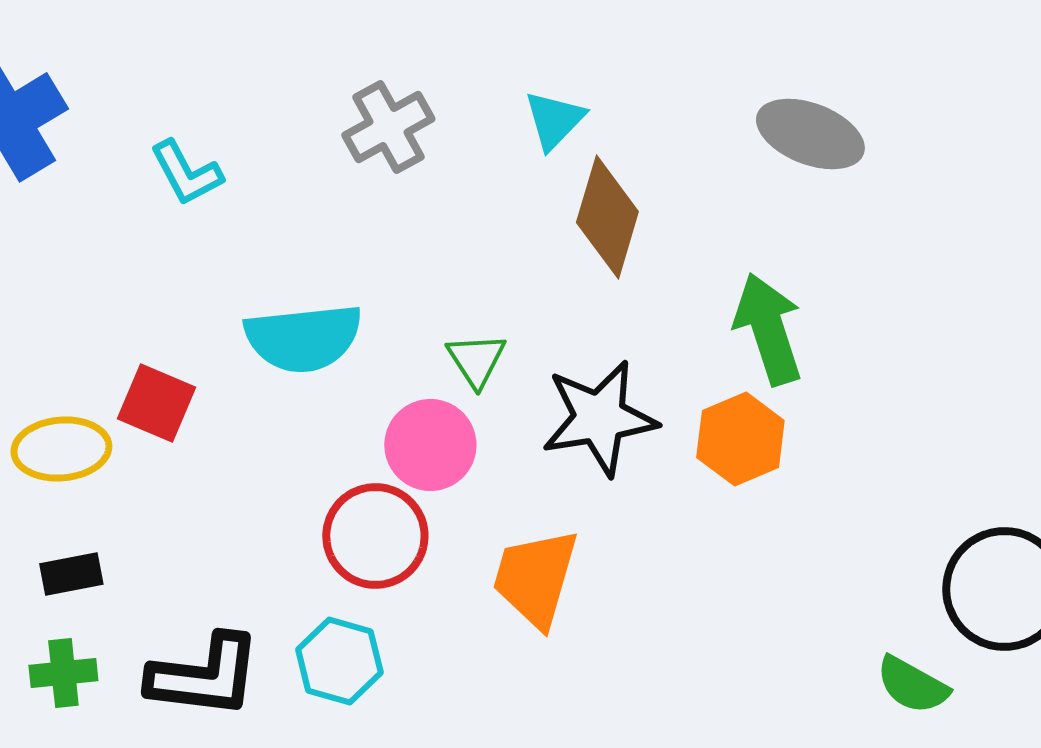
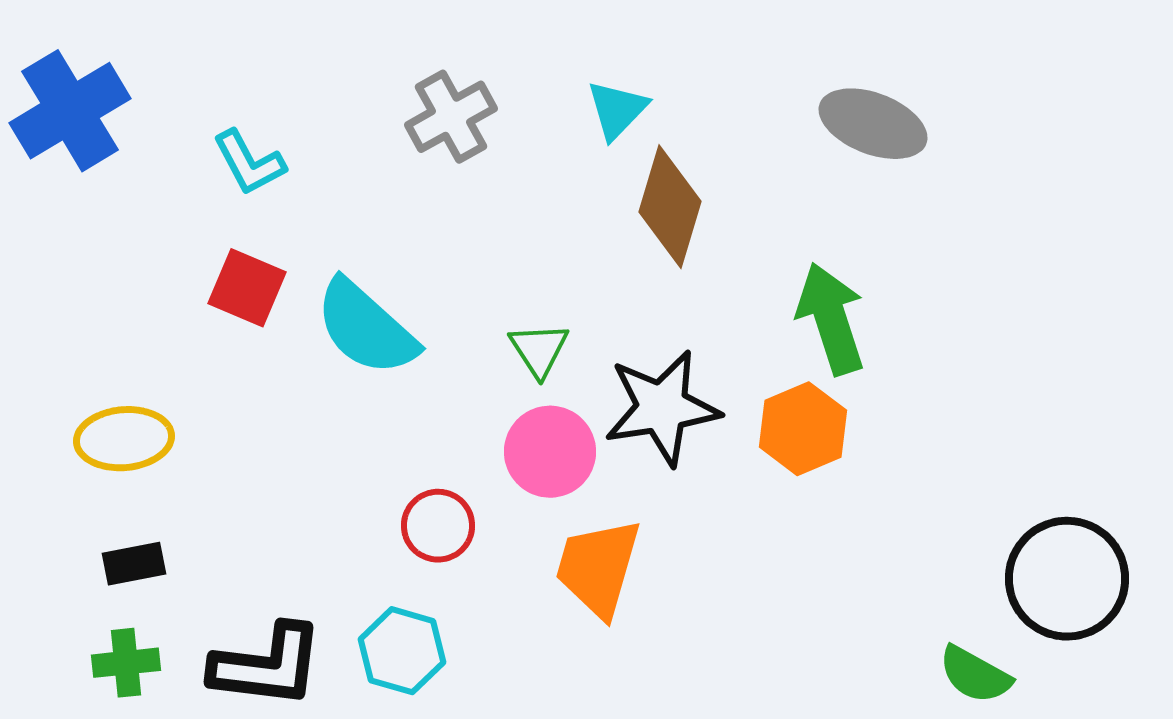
cyan semicircle: (303, 338) -> (366, 328), turned 48
red square: (156, 403) -> (247, 288), moved
pink circle: (430, 445) -> (550, 452), moved
red circle: (375, 536) -> (438, 526), size x0.7

